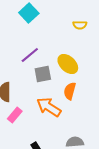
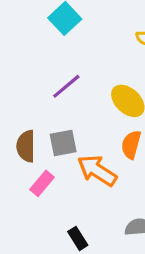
gray square: (43, 74) -> (63, 143), moved

